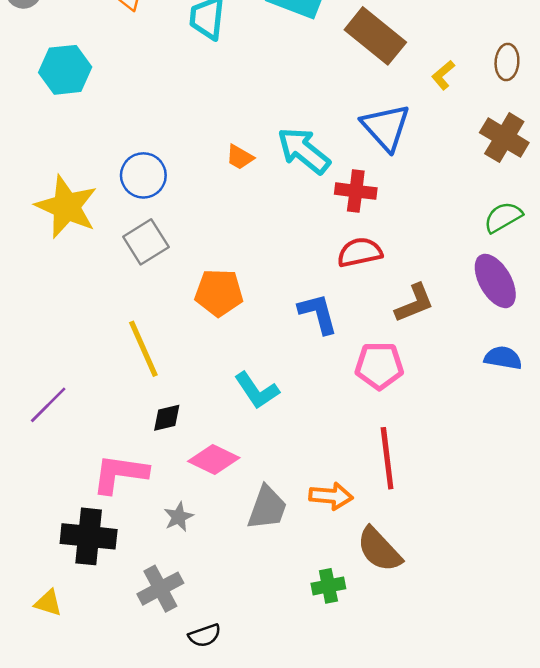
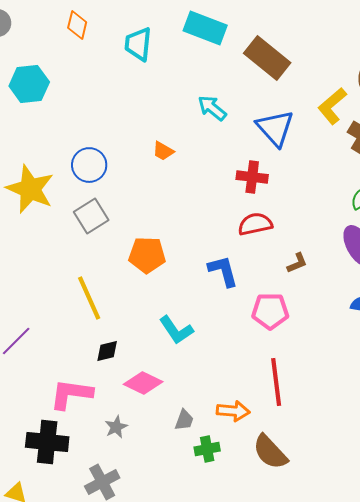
yellow L-shape: (443, 75) -> (332, 106), moved, size x1.6
cyan arrow: (304, 151) -> (212, 108), moved, size x0.7
brown L-shape: (414, 303) -> (297, 263), size x0.7
gray trapezoid: (267, 508) -> (184, 420), size x0.6
green cross: (328, 586) -> (207, 449), moved

